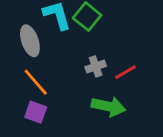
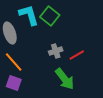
green arrow: (108, 106) -> (65, 79), turned 40

